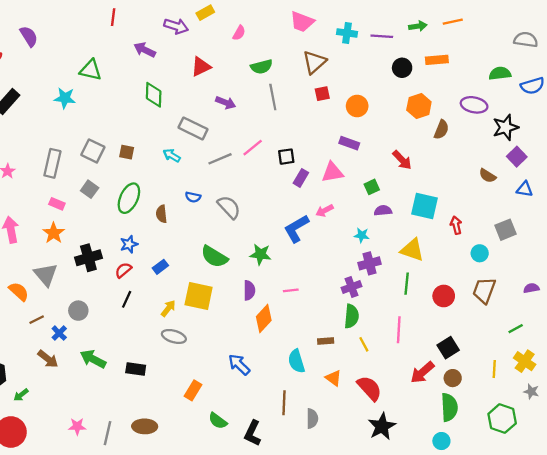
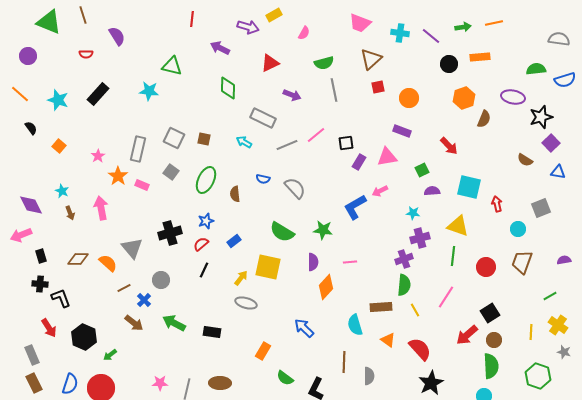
purple line: (382, 36) -> (431, 36), turned 36
orange star: (54, 233) -> (118, 176), moved
pink line: (399, 330) -> (446, 297), turned 30
brown rectangle: (326, 341) -> (381, 307), size x1.5

